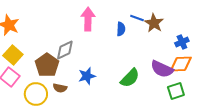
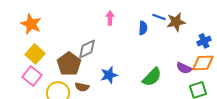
pink arrow: (88, 19) -> (110, 18), size x0.6
brown star: (154, 23) -> (176, 22), turned 30
purple semicircle: (162, 69) -> (184, 68), size x0.7

